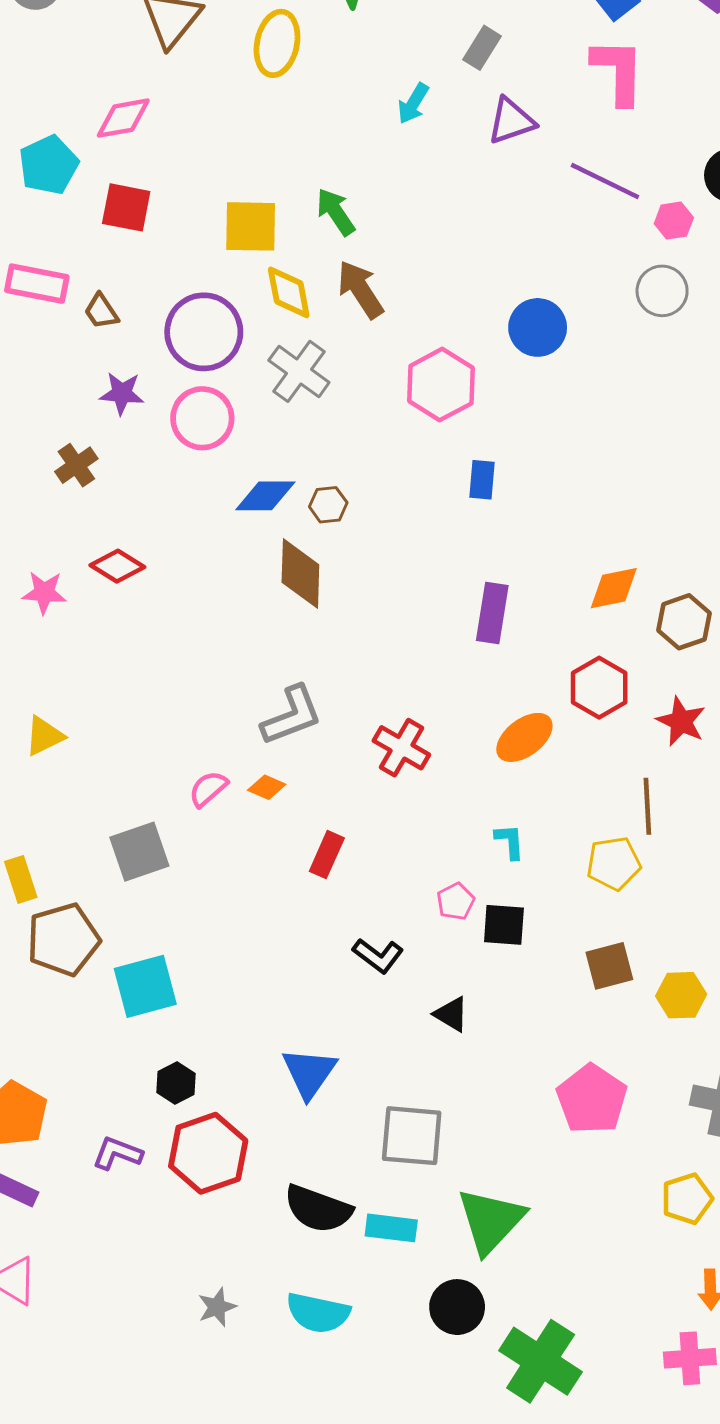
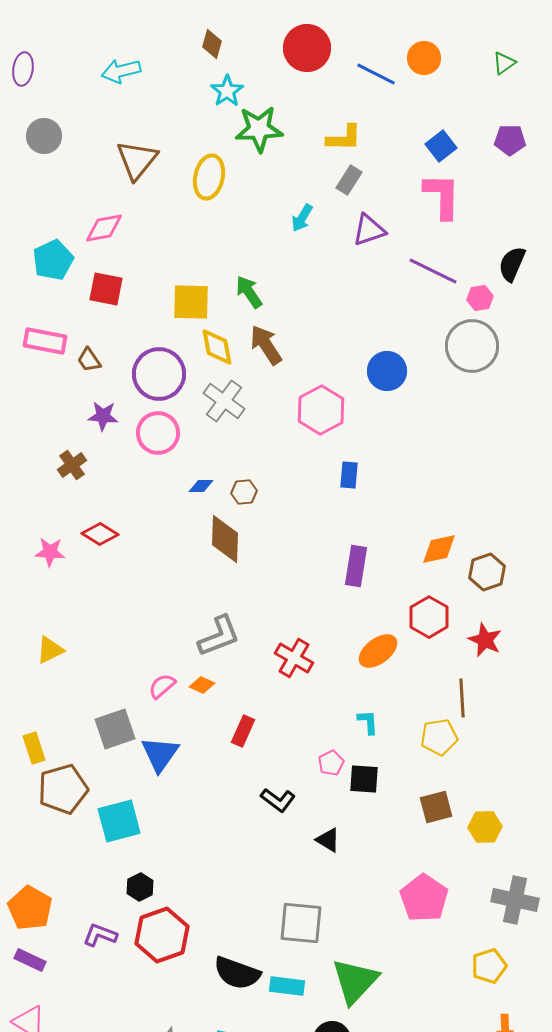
gray circle: (662, 291) -> (472, 346), size x1.5
blue diamond: (265, 496) -> (201, 486), size x0.6
blue triangle: (309, 1073) -> (160, 754), moved

